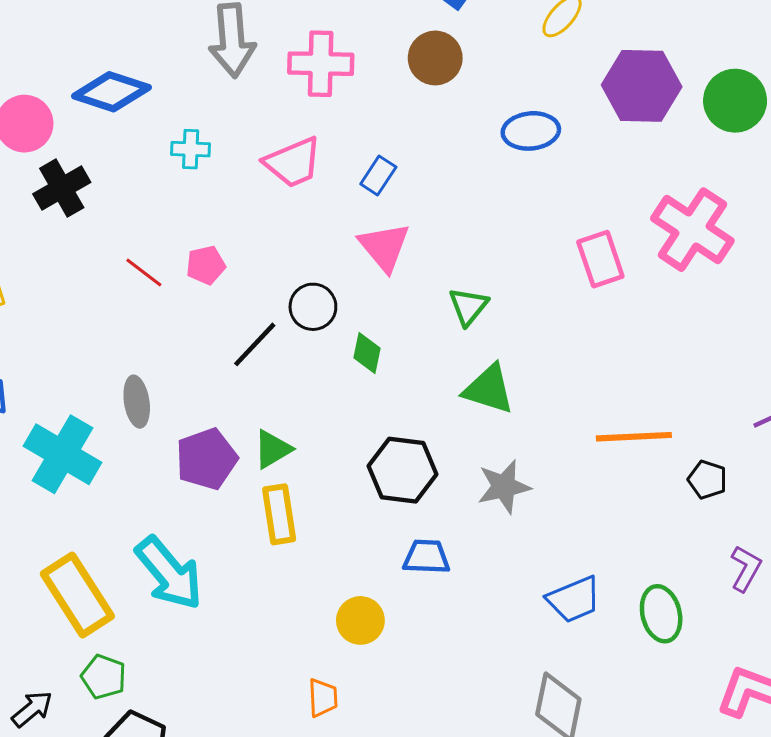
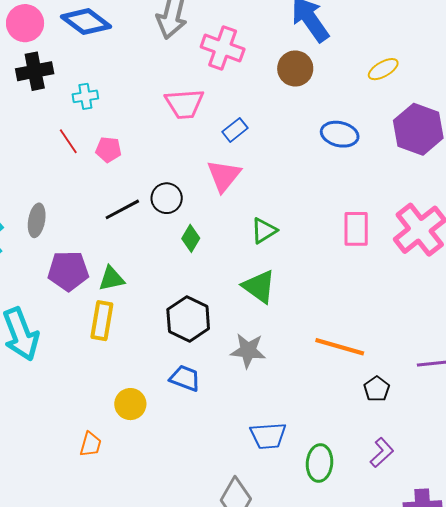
cyan cross: (191, 149) -> (85, 96), moved, turned -30

